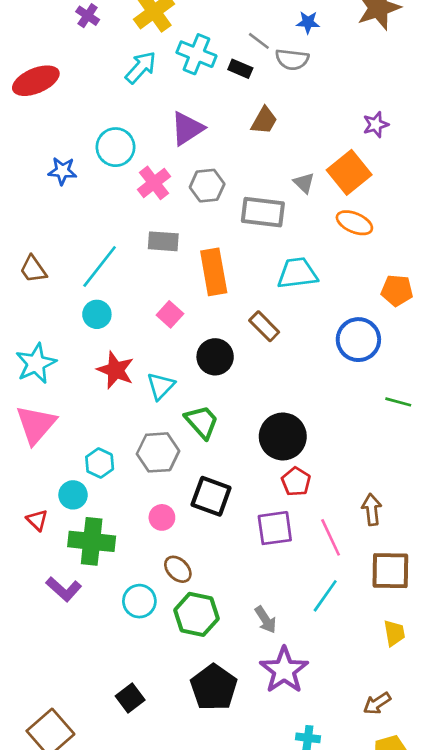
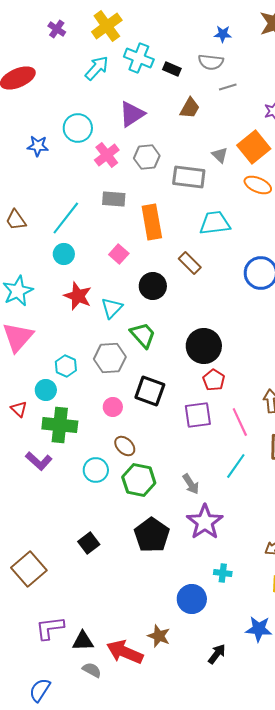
gray line: (259, 41) -> (228, 87), moved, turned -54

